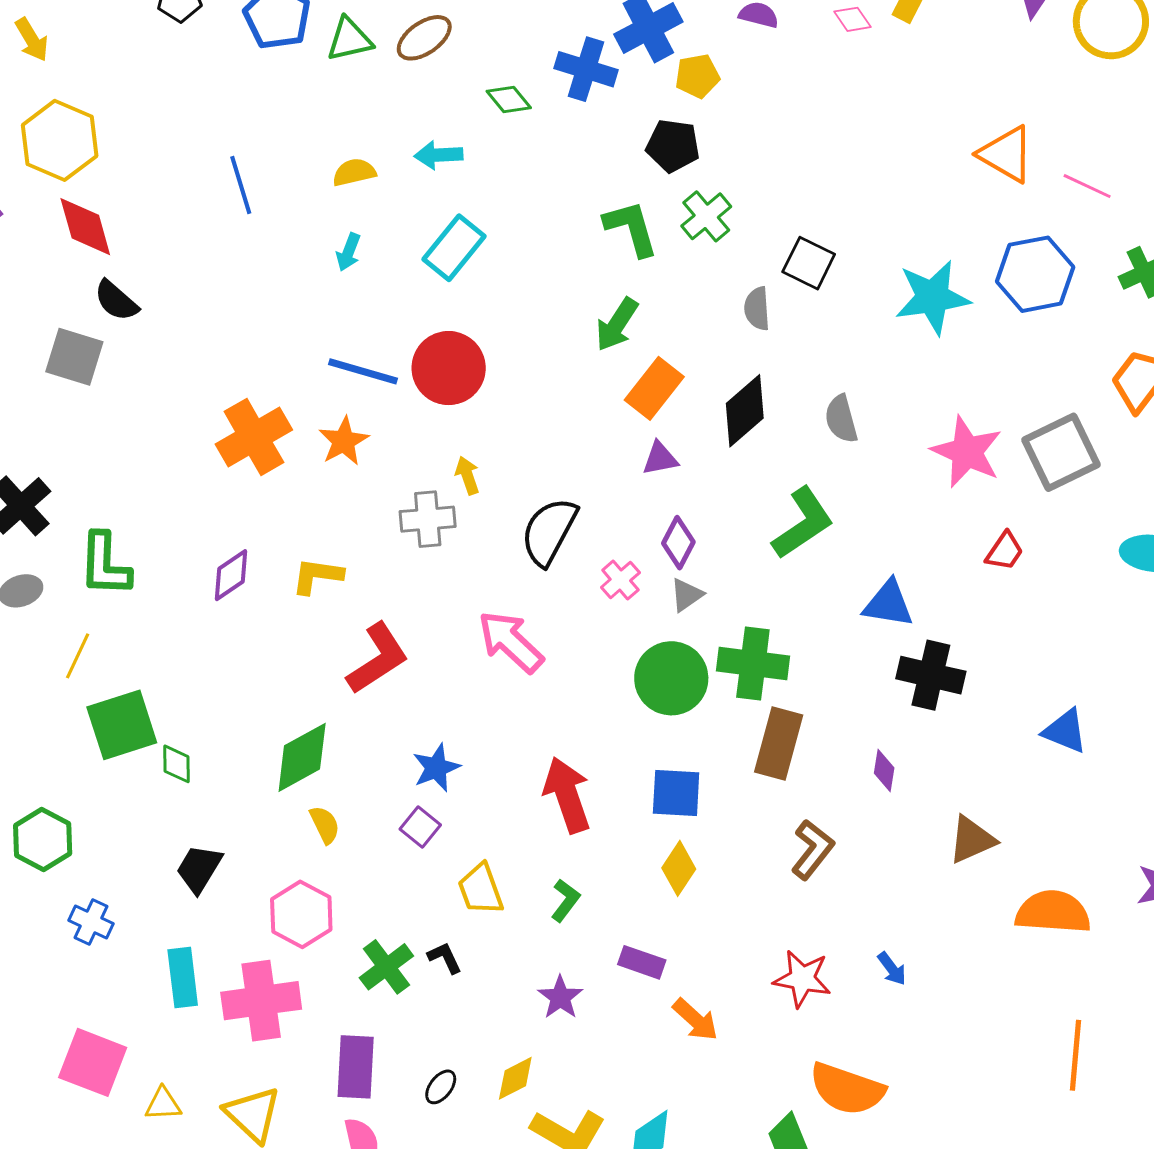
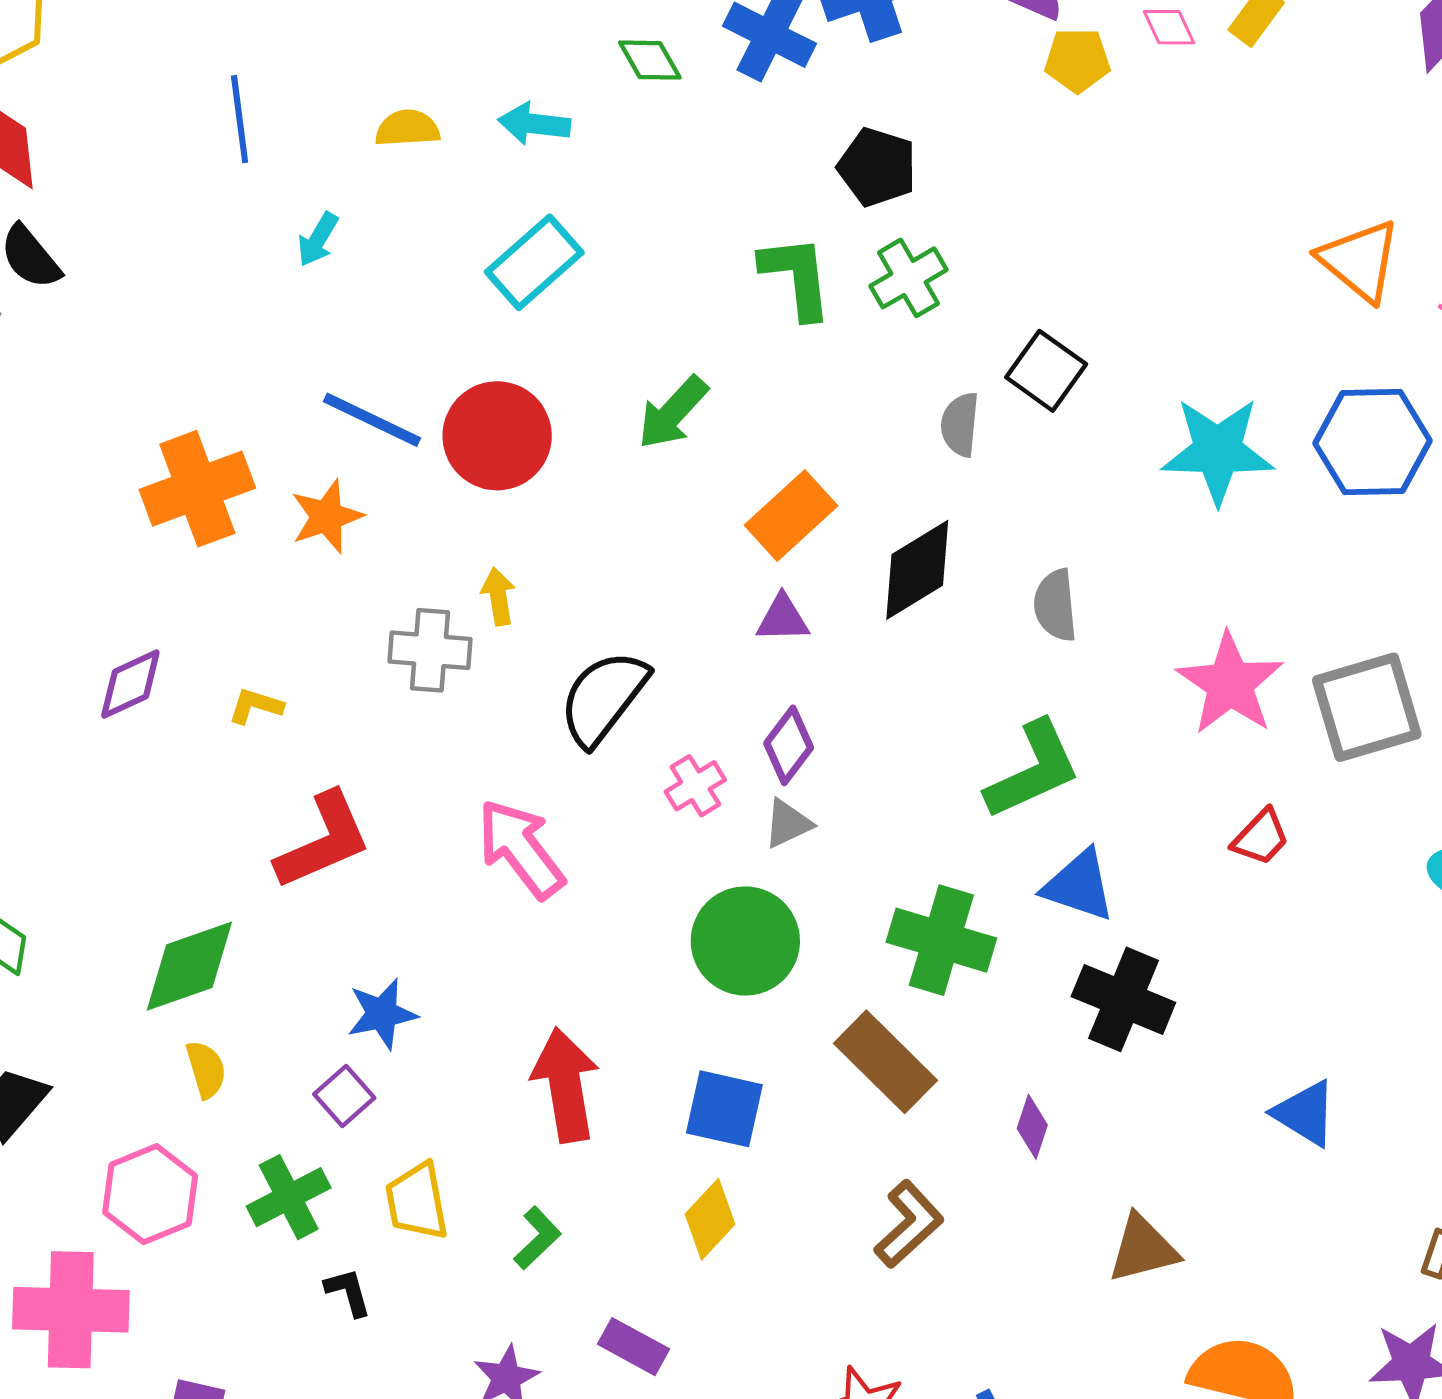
yellow pentagon: (697, 76) -> (1077, 60), moved
cyan arrow: (348, 252) -> (318, 239), moved
green arrow: (617, 324) -> (673, 413), moved
green L-shape: (803, 523) -> (1033, 770), moved
yellow L-shape: (317, 576) -> (255, 706), size x0.7
green cross: (753, 663) -> (941, 940), moved
brown rectangle: (779, 743) -> (886, 1062), turned -70
green cross: (386, 967) -> (289, 1197), moved

